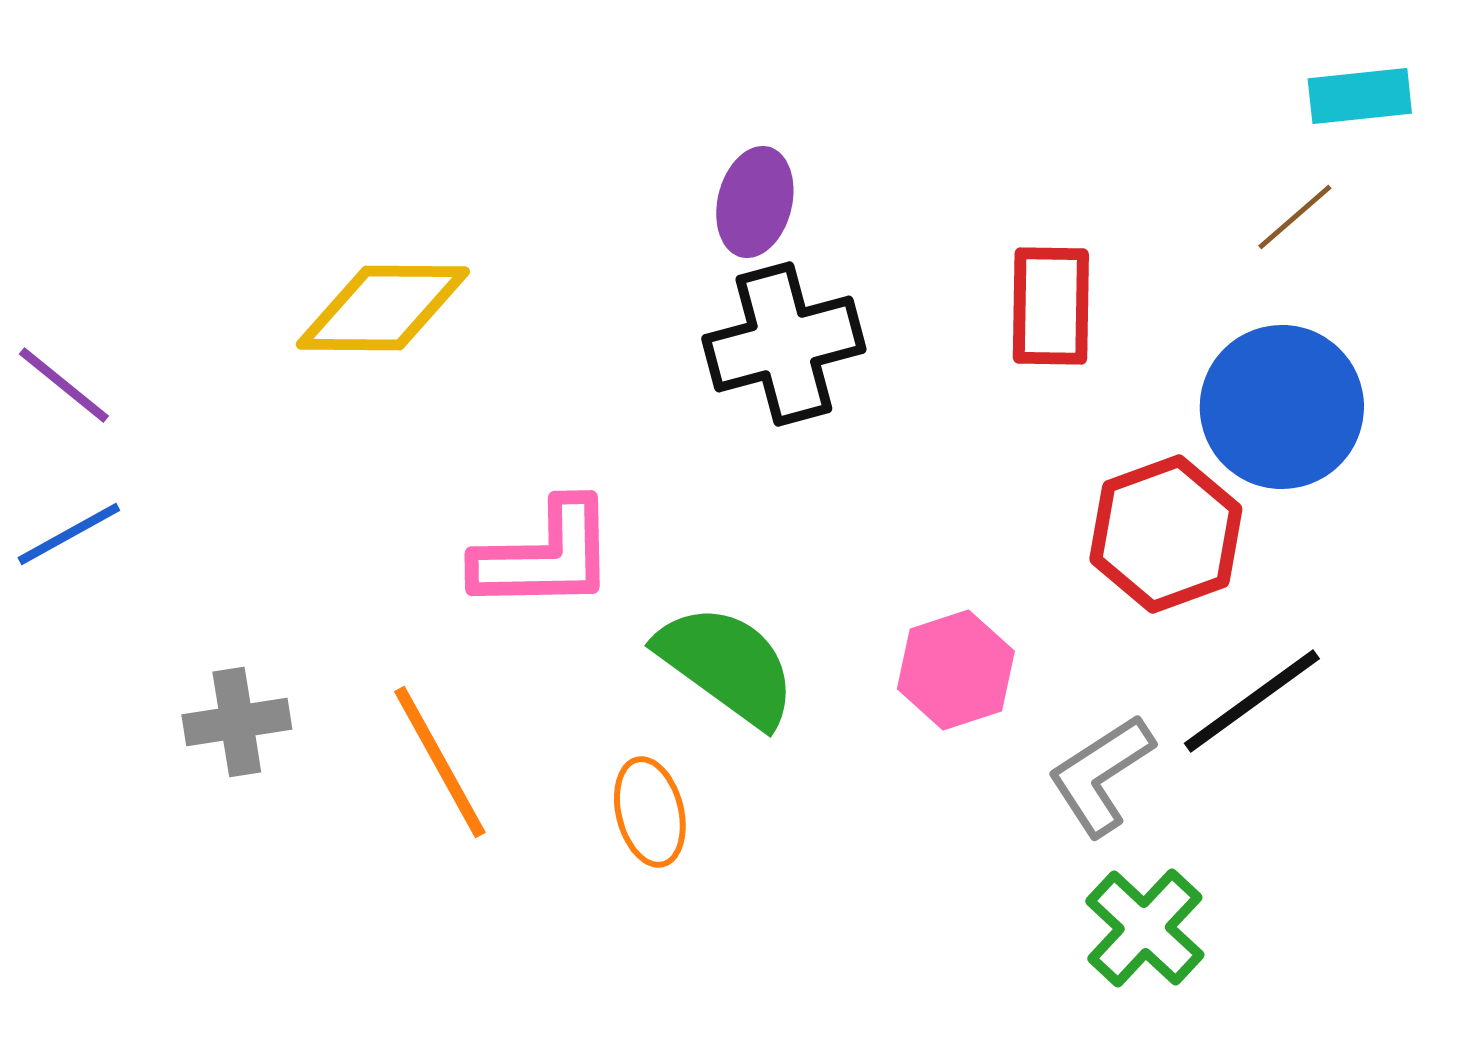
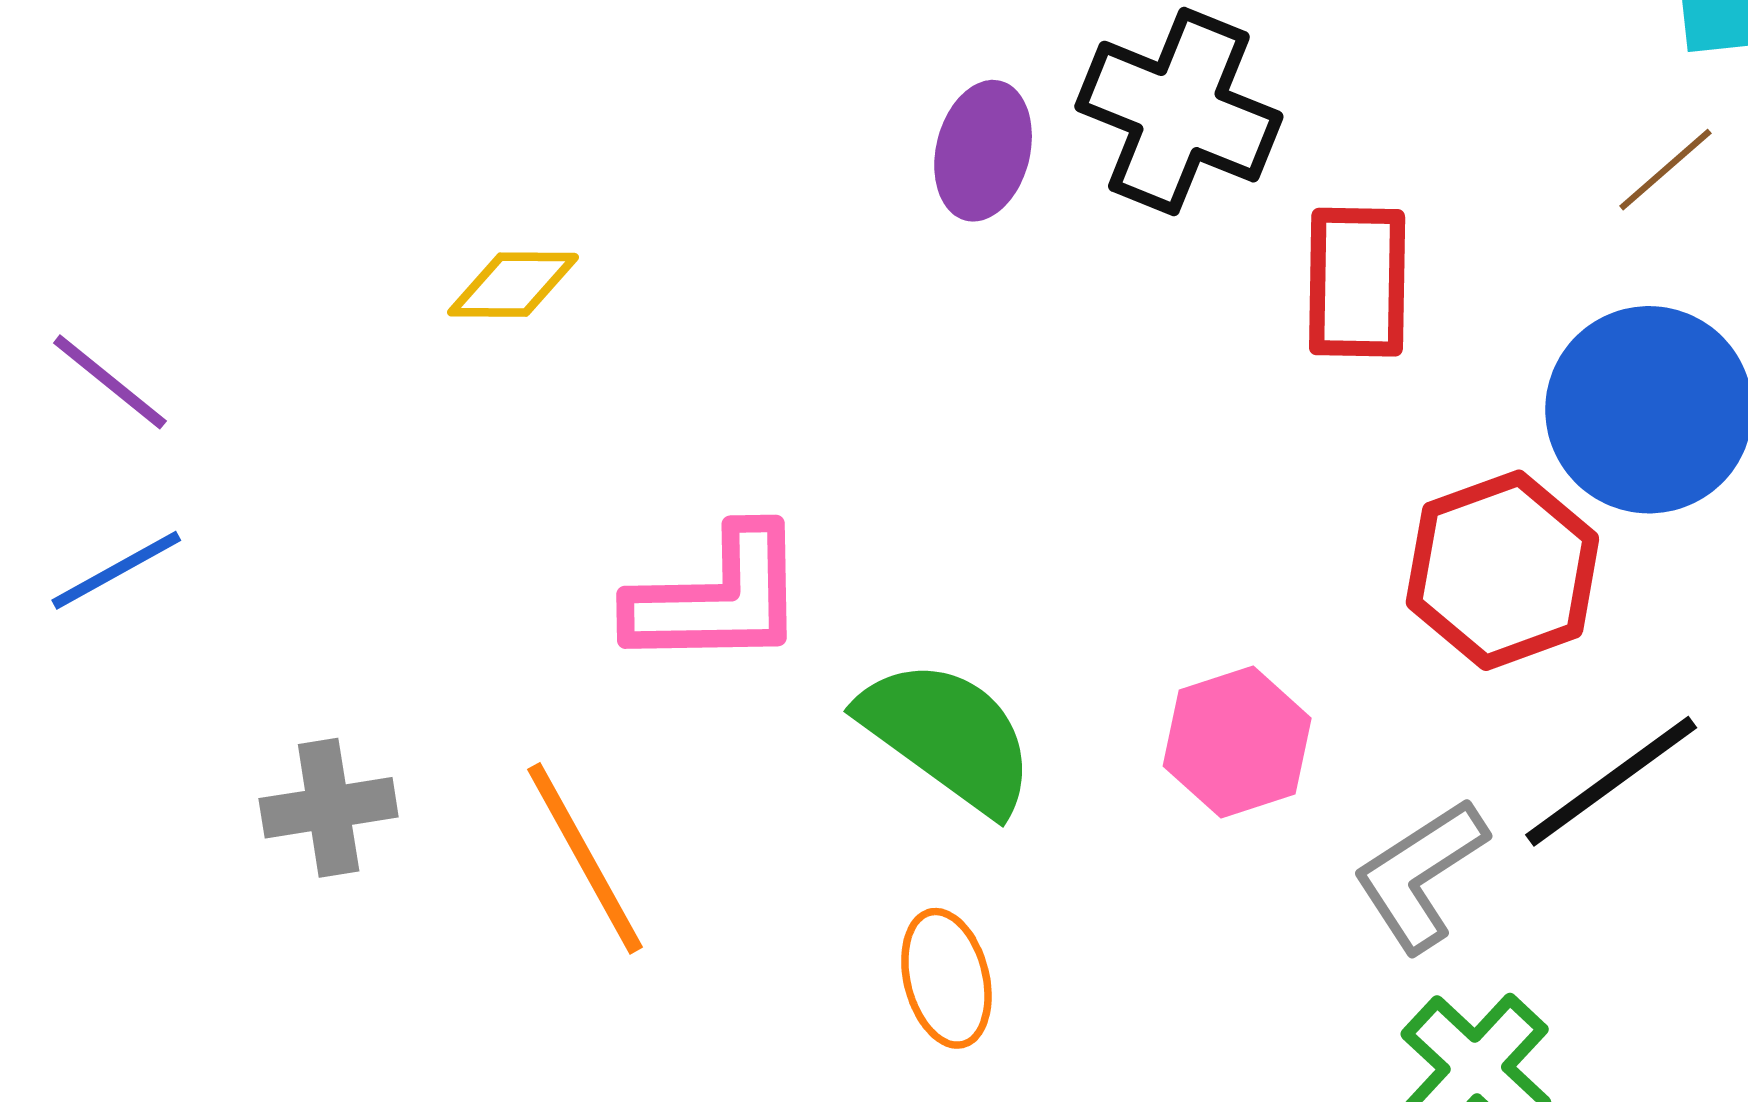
yellow diamond: (383, 308) -> (513, 285), size x0.6
black cross: (784, 344) -> (1179, 112), moved, turned 37
orange ellipse: (650, 812) -> (946, 978), moved

